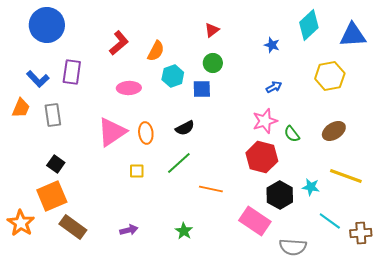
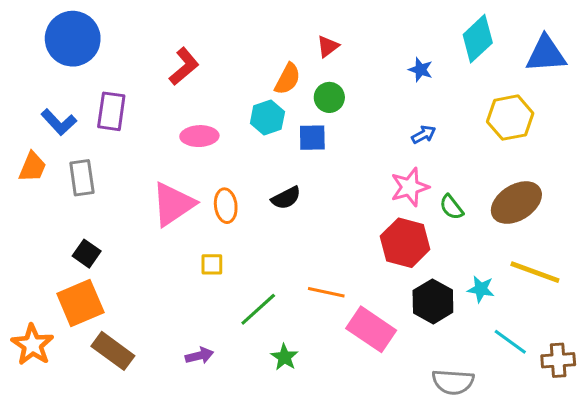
orange semicircle: (156, 51) -> (288, 79), moved
brown ellipse: (334, 131) -> (516, 203), size x1.4
green line: (179, 163) -> (258, 309), moved
pink rectangle: (255, 221) -> (371, 329), moved

